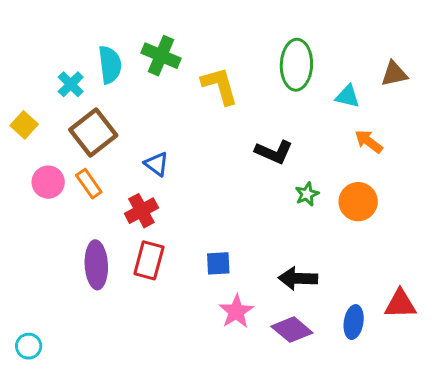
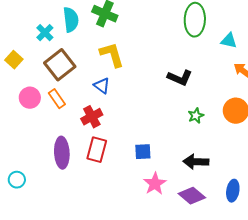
yellow L-shape: (220, 86) -> (112, 55), moved
green star: (307, 194) -> (196, 116), moved
cyan circle: (29, 346) -> (17, 180), moved

